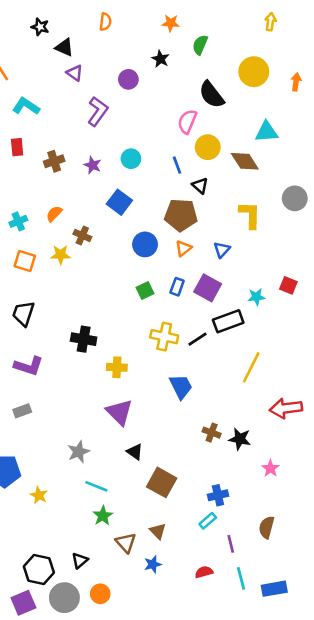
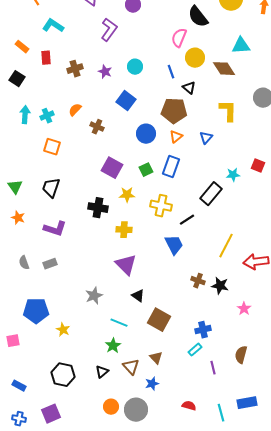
yellow star: (61, 255) -> (127, 195), moved
blue rectangle: (177, 287) -> (171, 167), size x1.5
purple square: (208, 288) -> (112, 168), moved
black rectangle: (228, 321) -> (211, 194), turned -30
black line: (197, 339) -> (187, 220), moved
yellow line: (251, 367) -> (226, 246), moved
cyan line: (96, 486) -> (119, 323), moved
black triangle: (80, 561) -> (102, 372), moved
black hexagon: (39, 569) -> (63, 375), moved
red semicircle: (204, 572) -> (189, 406), moved, turned 32
cyan line: (241, 578) -> (221, 413), moved
gray circle: (64, 598) -> (136, 410), moved

